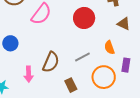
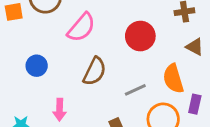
orange semicircle: (109, 47) -> (173, 79), size x1.5
brown semicircle: (51, 62) -> (95, 71), moved

